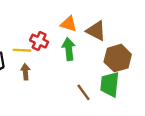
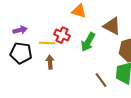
orange triangle: (69, 24) -> (79, 11), moved
green arrow: (69, 49) -> (88, 42), turned -144

